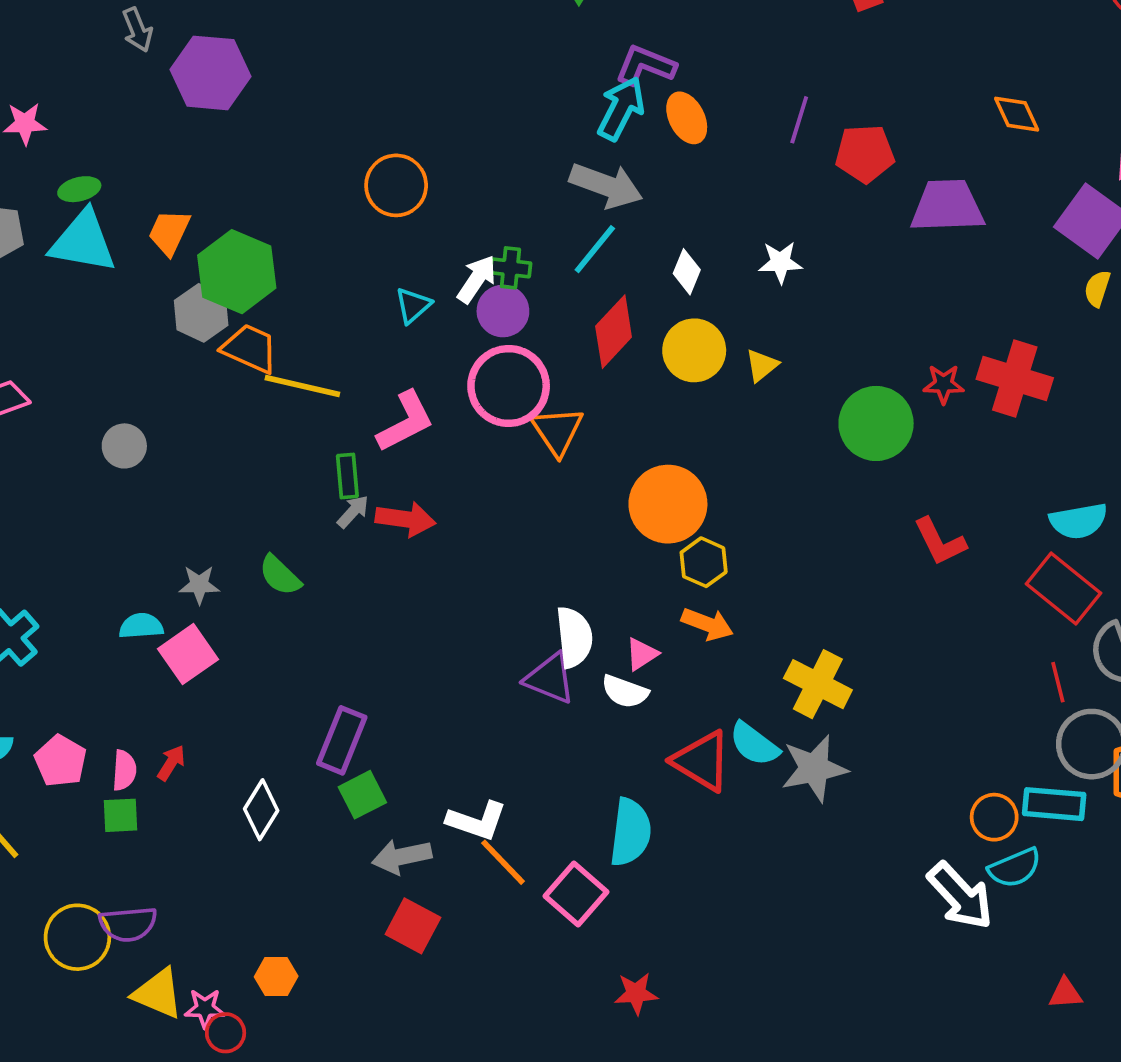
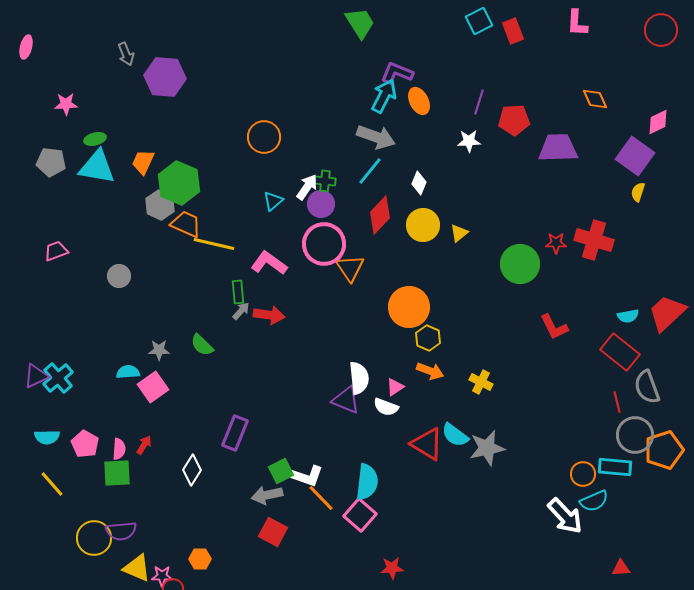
white star: (780, 262) -> (469, 141), moved
pink L-shape: (405, 422) -> (269, 263), turned -117
cyan semicircle: (1078, 521) -> (628, 316), size x0.7
yellow cross: (818, 684) -> (481, 382), moved, size x0.7
green square: (362, 795) -> (281, 471), moved
green square: (121, 815) -> (117, 473), size x1.4
cyan semicircle: (630, 832) -> (367, 482), moved

